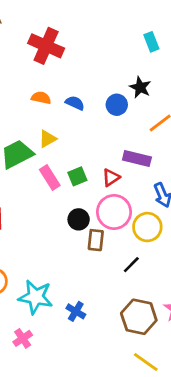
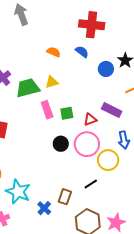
red cross: (46, 46) -> (92, 25), moved, turned -30
blue semicircle: (75, 103) -> (82, 52), moved
brown rectangle: (96, 240) -> (65, 197), moved

